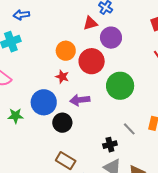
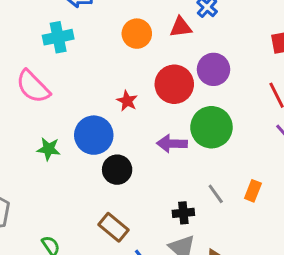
purple circle: (111, 38) -> (214, 69), moved
orange circle: (66, 51) -> (137, 34), moved
purple arrow: (80, 100) -> (172, 144), moved

